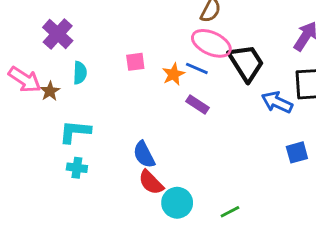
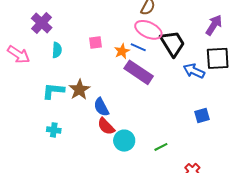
brown star: (50, 91) -> (79, 90), moved, size x1.5
purple rectangle: (198, 105) -> (139, 72), size x1.8
blue square: (297, 152) -> (202, 115), moved
cyan cross: (77, 168) -> (54, 130), moved

